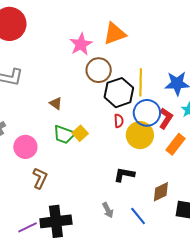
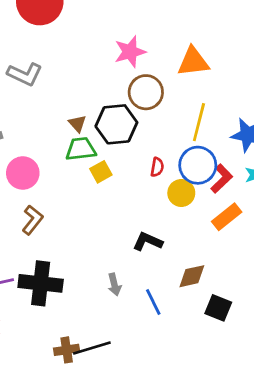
orange triangle: (115, 34) -> (193, 62), moved
black hexagon: (119, 93) -> (116, 124), moved
green trapezoid: (64, 134) -> (81, 149), moved, turned 140
yellow circle: (140, 135) -> (181, 193), size x0.7

